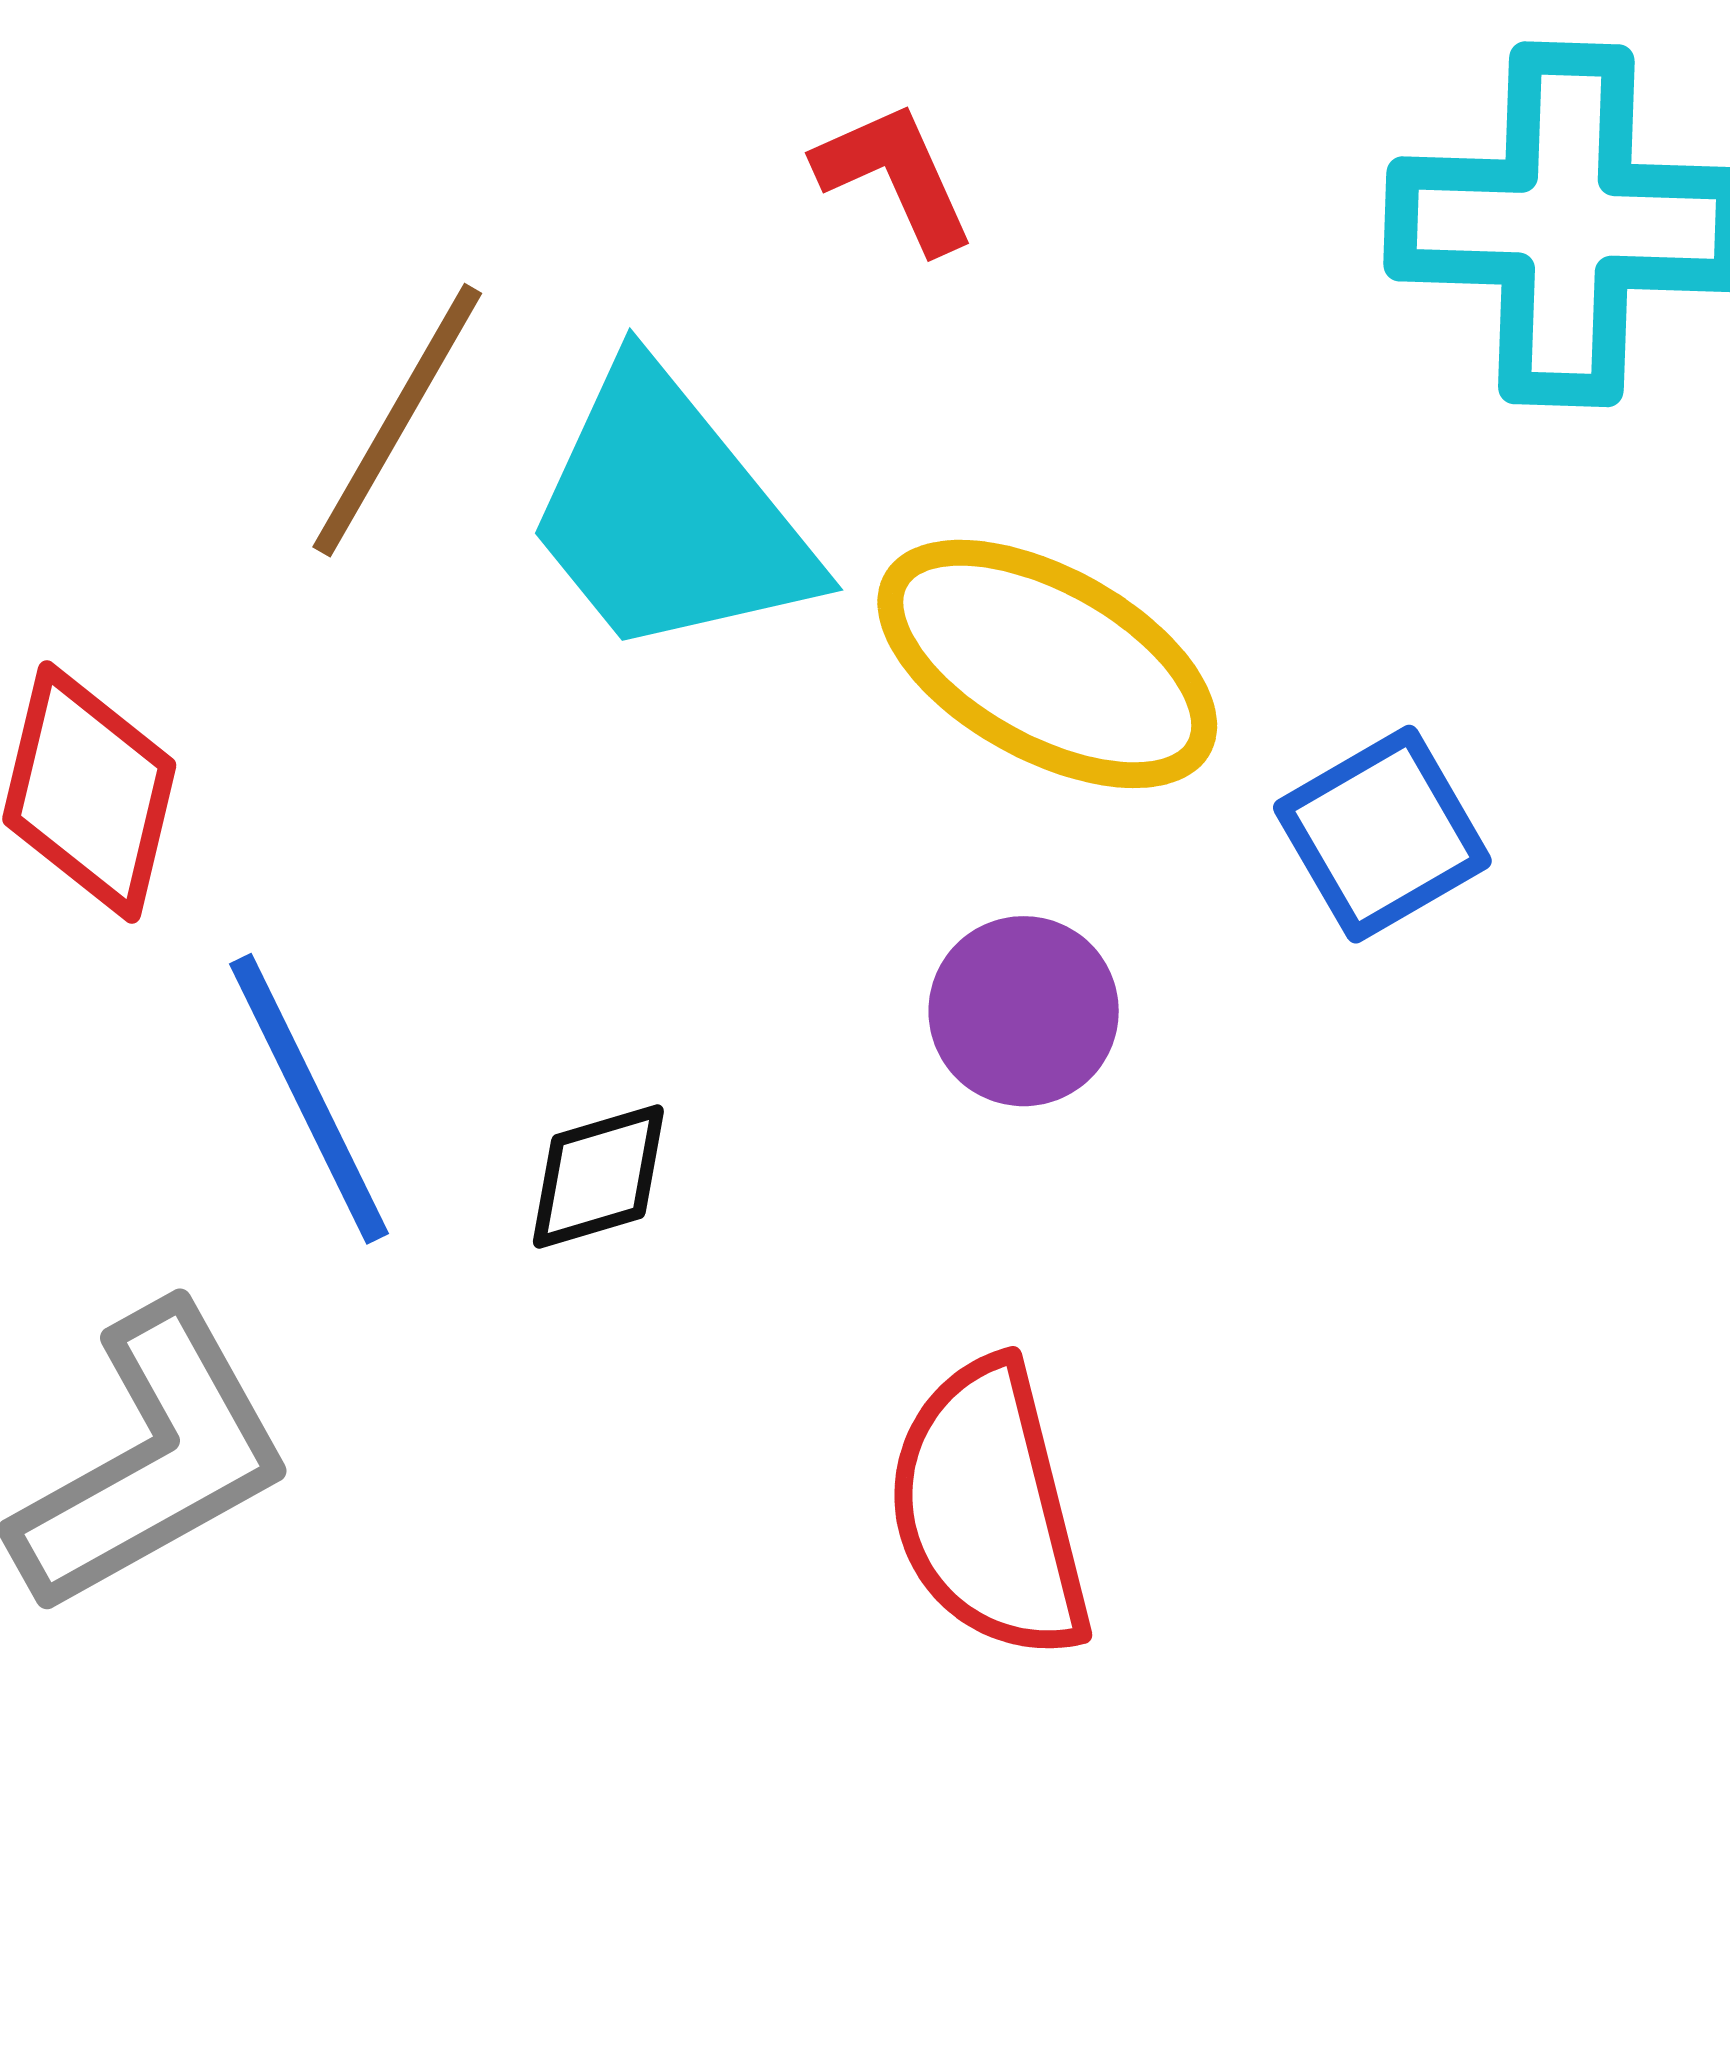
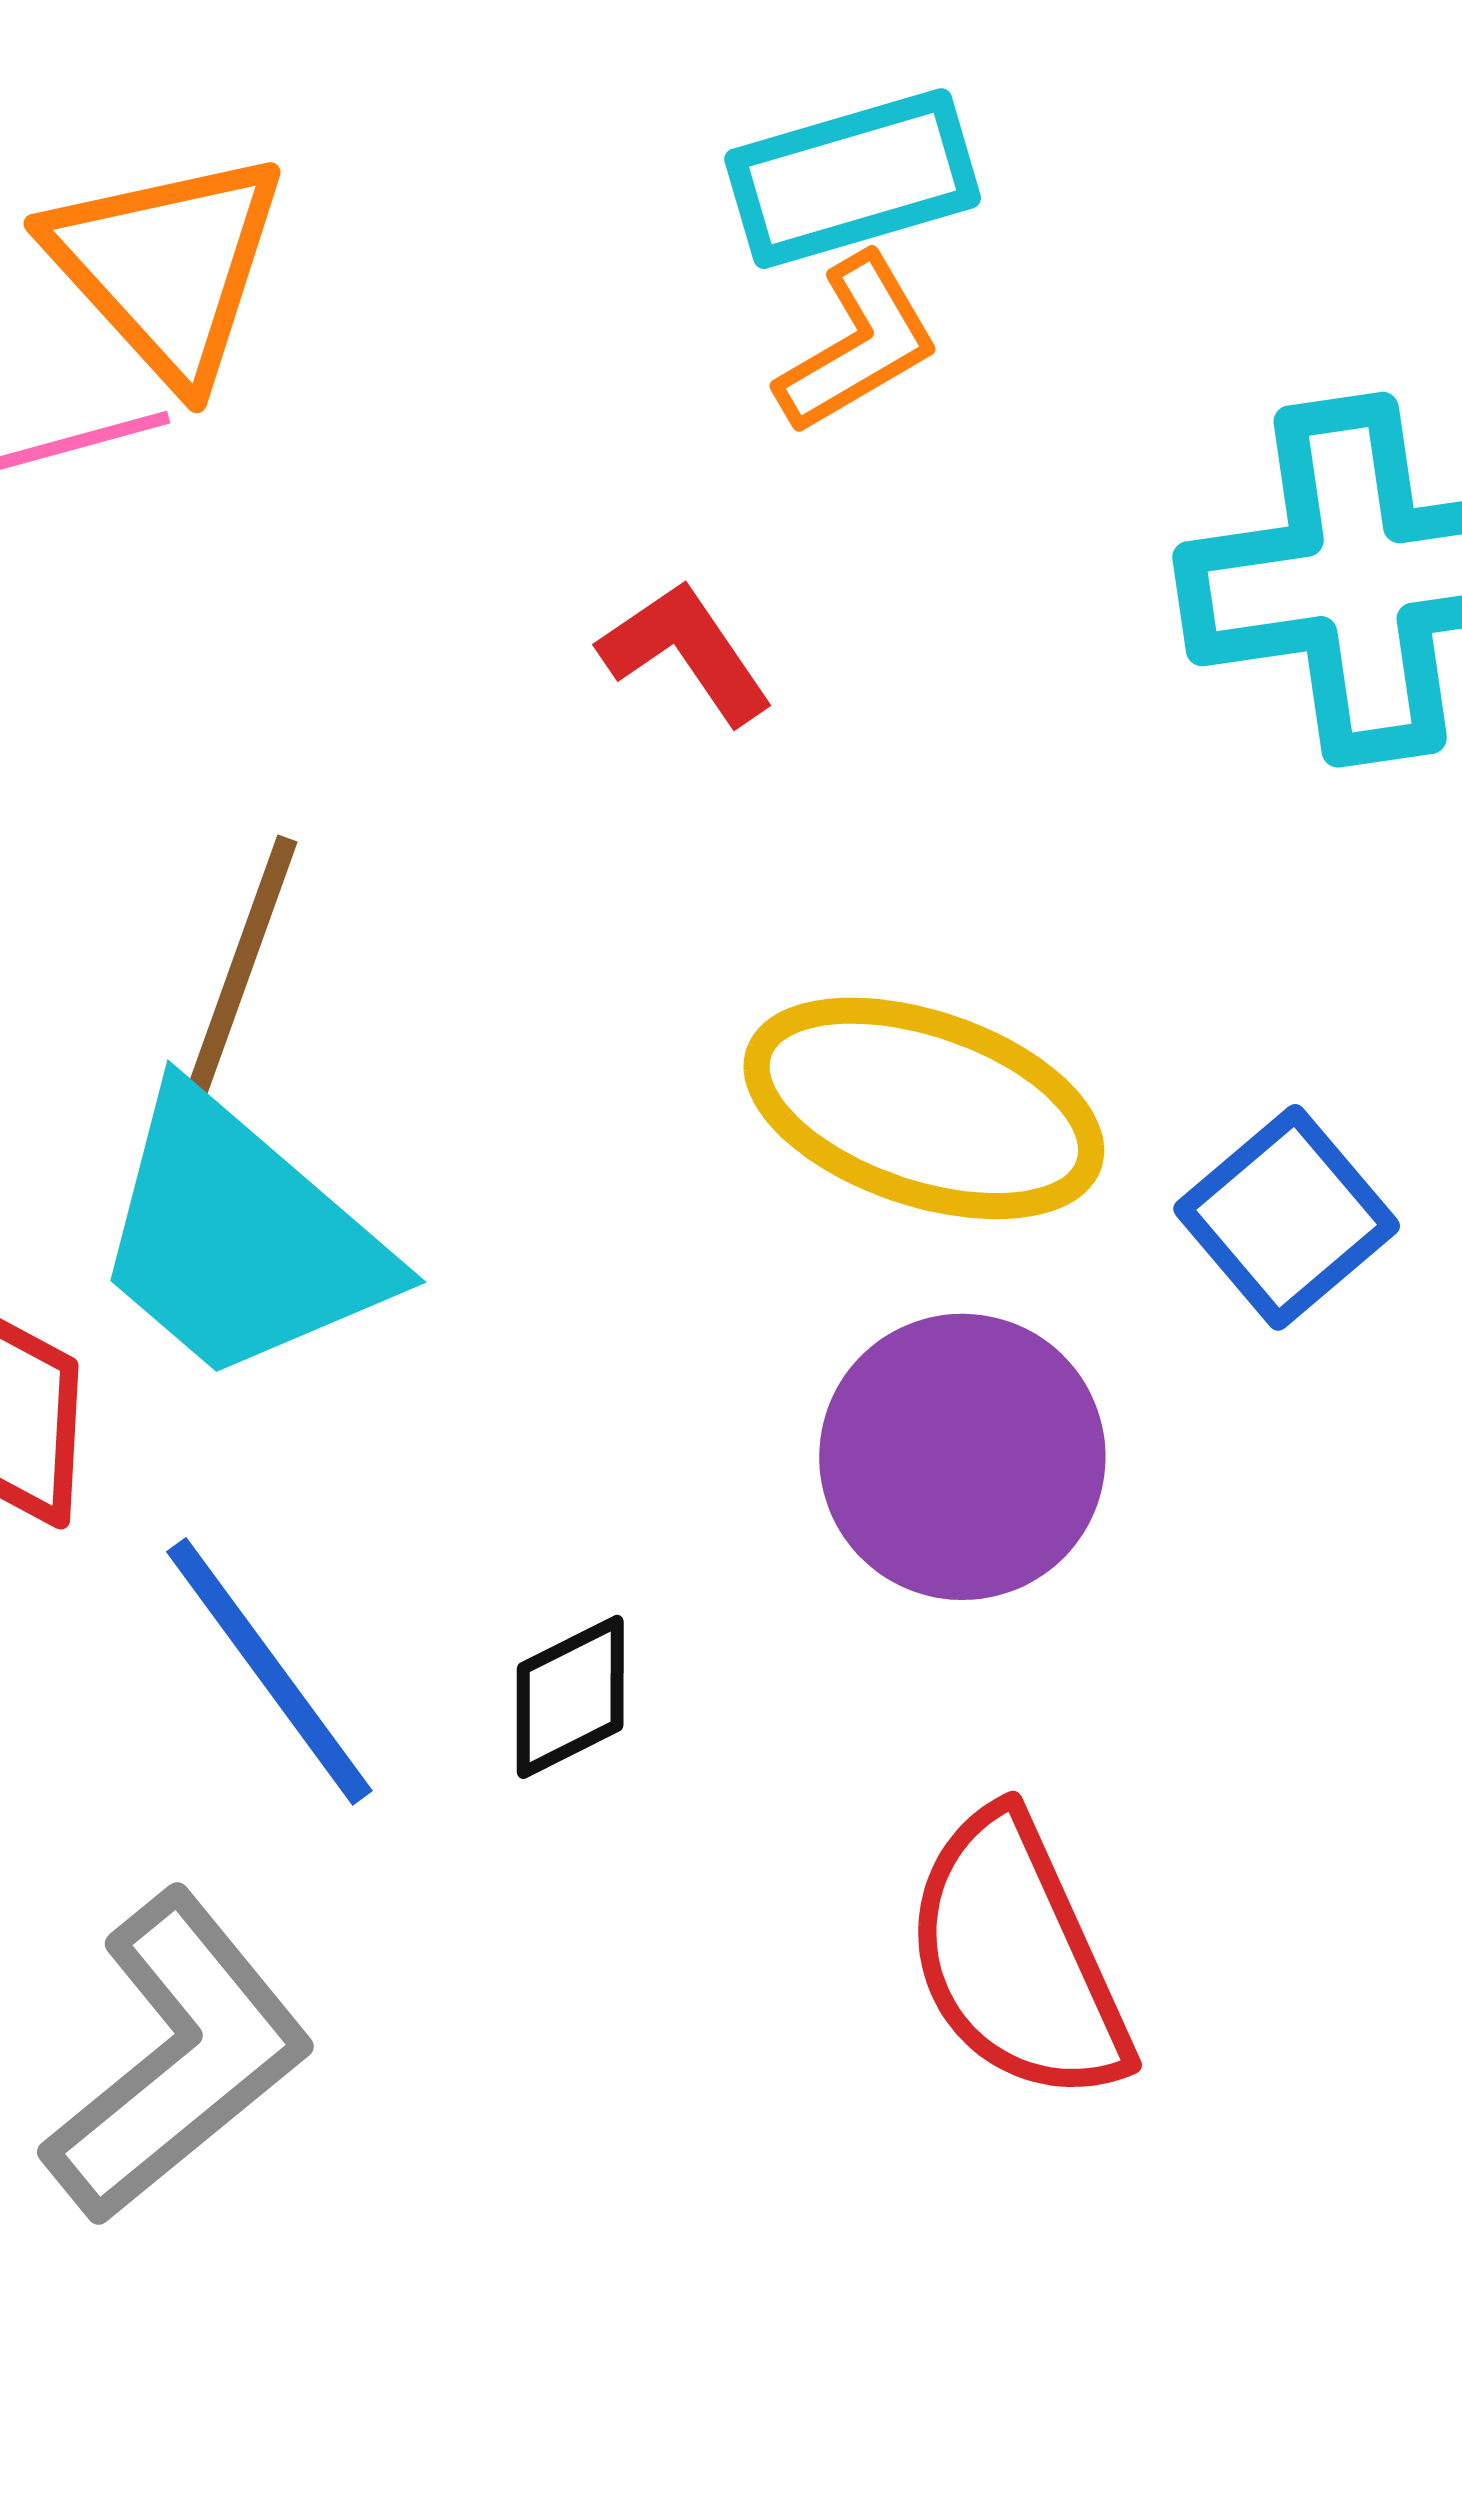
cyan trapezoid: (669, 514) -> (240, 1238), moved
purple circle: (1024, 1011) -> (962, 1457), size x1.5

